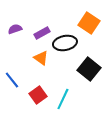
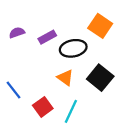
orange triangle: (41, 58) -> (65, 78), moved

